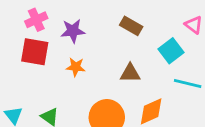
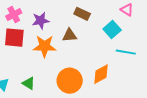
orange star: (76, 67) -> (45, 46), size x1.6
brown triangle: (130, 73) -> (69, 35), moved

